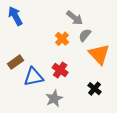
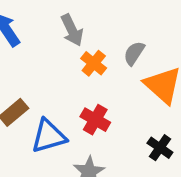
gray arrow: (75, 18) -> (72, 30), moved, turned 30

